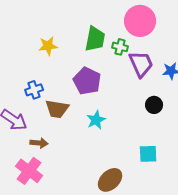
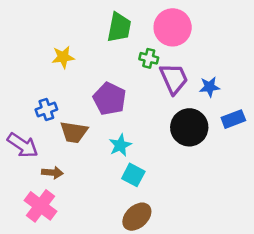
green trapezoid: (95, 39) -> (119, 27), moved
black circle: (154, 105) -> (189, 127), size x1.8
cyan square: (148, 154) -> (133, 175), moved, turned 30

